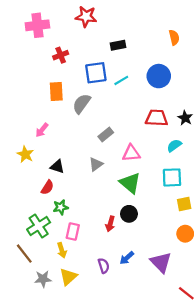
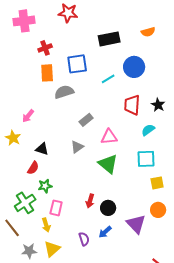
orange semicircle: (174, 37) -> (148, 32), turned 88
black rectangle: (118, 45) -> (109, 39), moved, size x1.5
cyan line: (121, 80) -> (108, 79), moved
orange rectangle: (56, 91) -> (47, 73), moved
gray semicircle: (82, 104) -> (64, 92), turned 36
red trapezoid: (157, 118) -> (132, 105), turned -90
black circle: (129, 214) -> (108, 208), moved
purple triangle: (161, 262) -> (136, 224), moved

